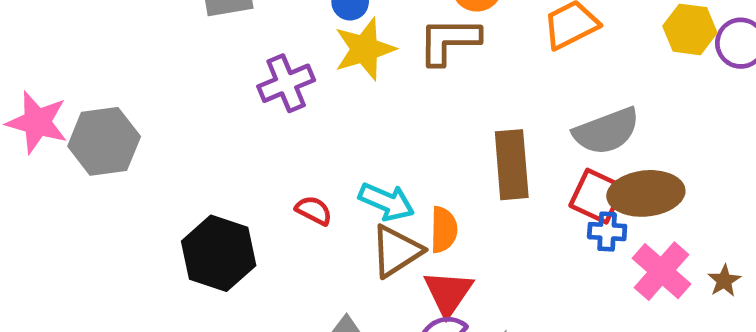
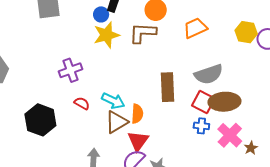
purple cross: (286, 83) -> (70, 70), moved
blue cross: (607, 232) -> (201, 126), moved
brown star: (724, 281) -> (251, 148), moved

